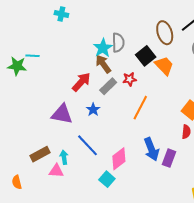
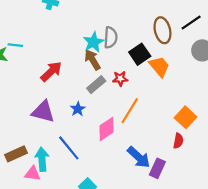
red arrow: (81, 82) -> (51, 72), moved
blue arrow: (151, 149) -> (139, 157), turned -30
cyan arrow: (64, 157) -> (42, 159), size x1.5
pink diamond: (119, 159) -> (107, 129), moved

